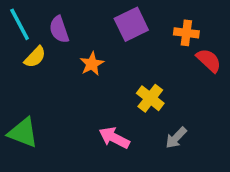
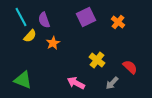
orange cross: (186, 33) -> (118, 22), turned 32
red semicircle: (209, 60) -> (130, 67), moved
orange star: (92, 64) -> (53, 43), moved

